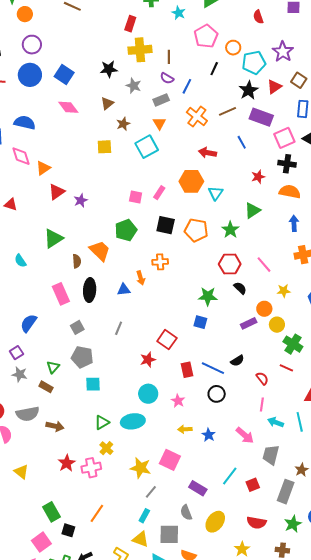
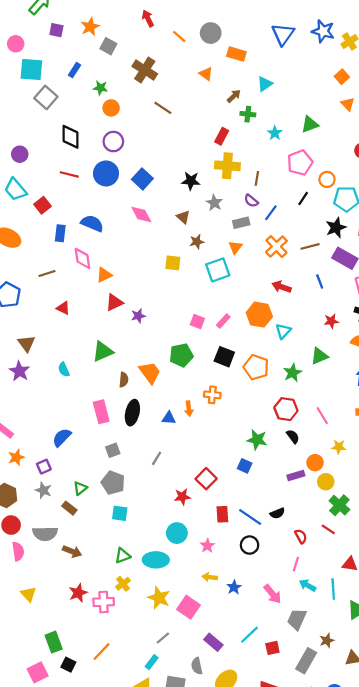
brown triangle: (107, 103) -> (183, 217), turned -48
yellow star: (141, 468) -> (159, 598), moved

